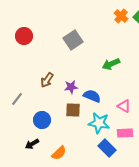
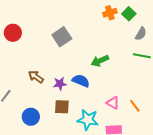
orange cross: (121, 16) -> (110, 13), turned 32
brown arrow: (47, 80) -> (36, 77), turned 91
blue semicircle: (92, 96) -> (81, 81), moved

